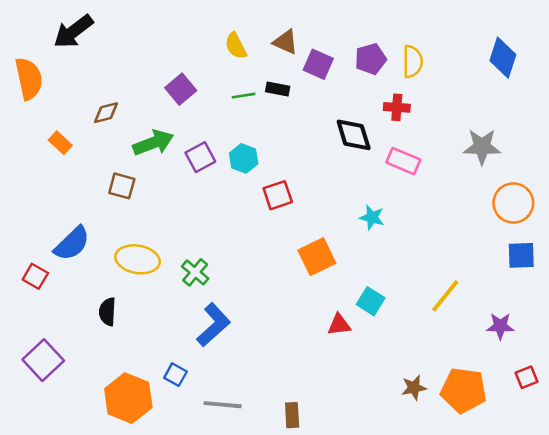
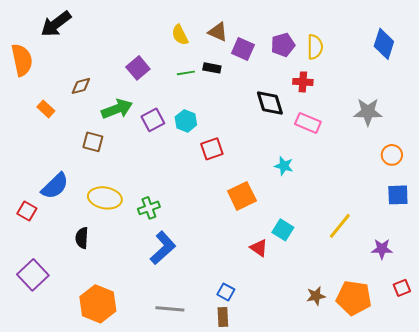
orange circle: (513, 203) -> (392, 155), size x0.7
green cross: (195, 272) -> (149, 208), turned 30
red triangle: (339, 325) -> (259, 248), turned 42
blue square: (175, 375) -> (226, 292), moved

